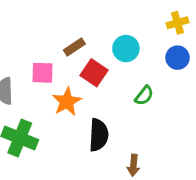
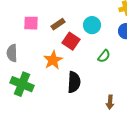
pink square: (43, 73) -> (31, 23), moved
brown arrow: (133, 165) -> (110, 102), moved

